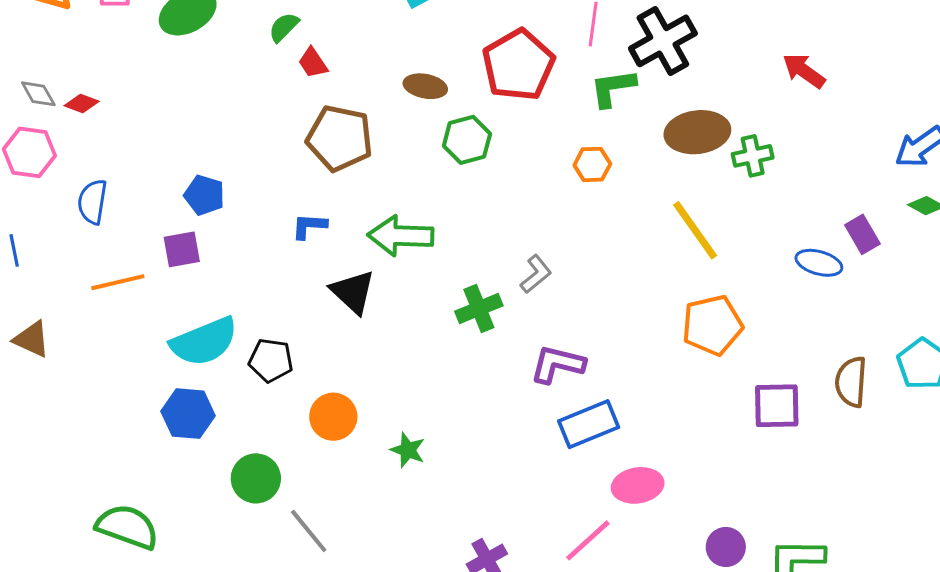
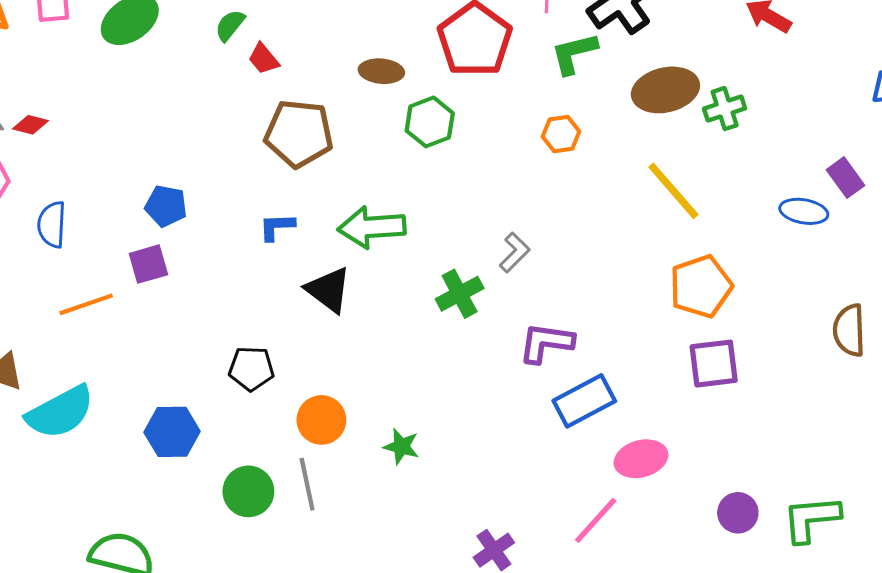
cyan semicircle: (204, 342) -> (60, 412), moved
purple square: (777, 406) -> (714, 364), moved
gray line: (309, 531) -> (307, 484), moved, turned 33

